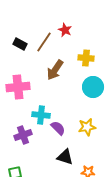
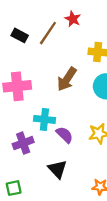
brown arrow: (55, 70) -> (67, 79), moved
black triangle: (65, 157) -> (57, 169), moved, turned 30

